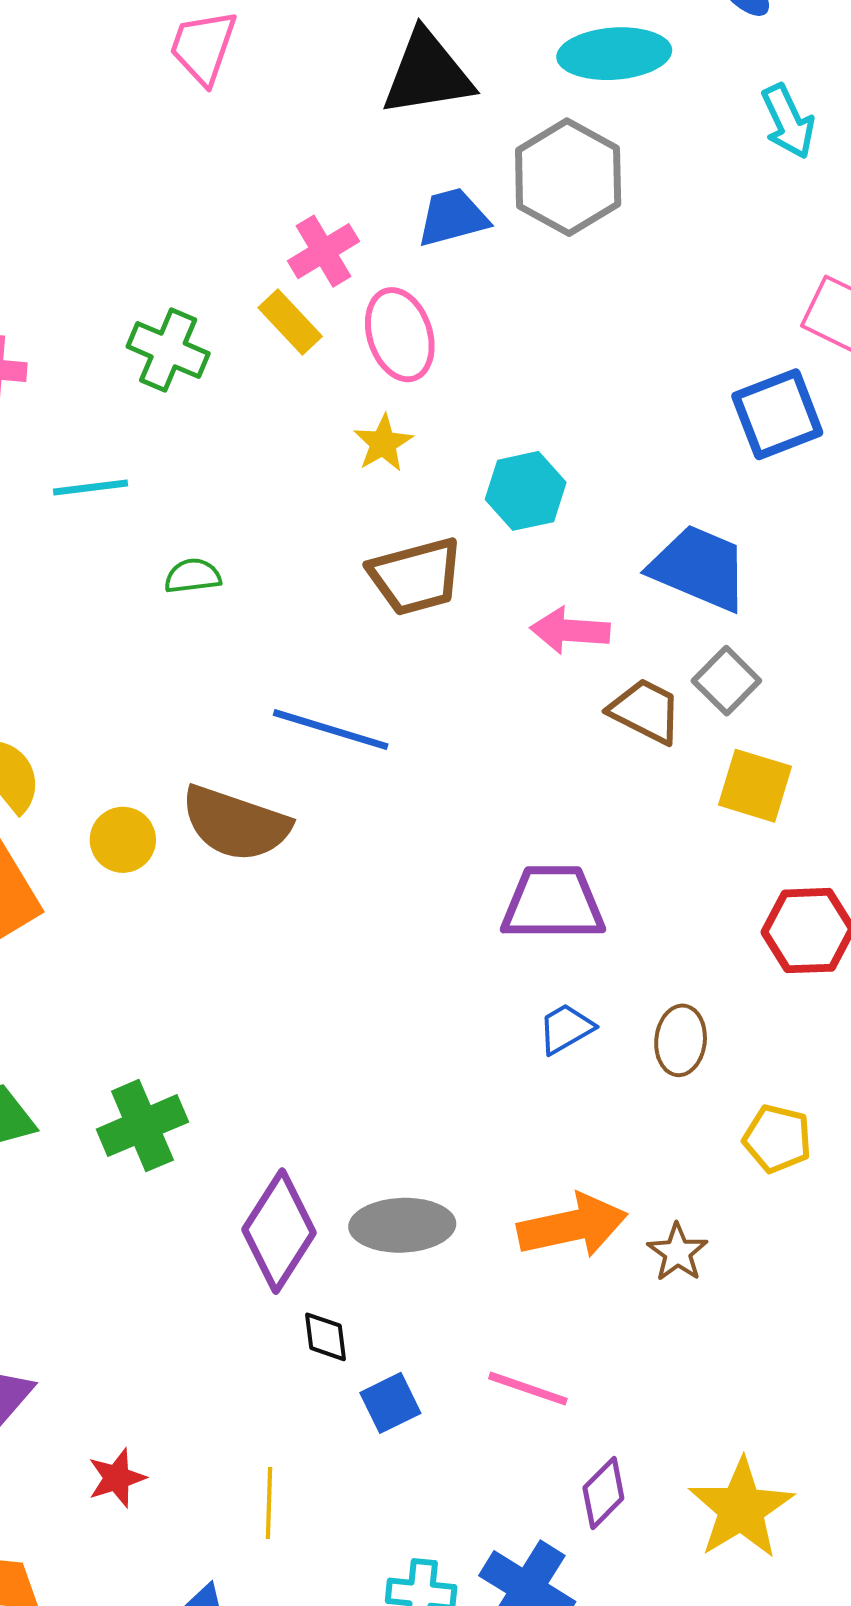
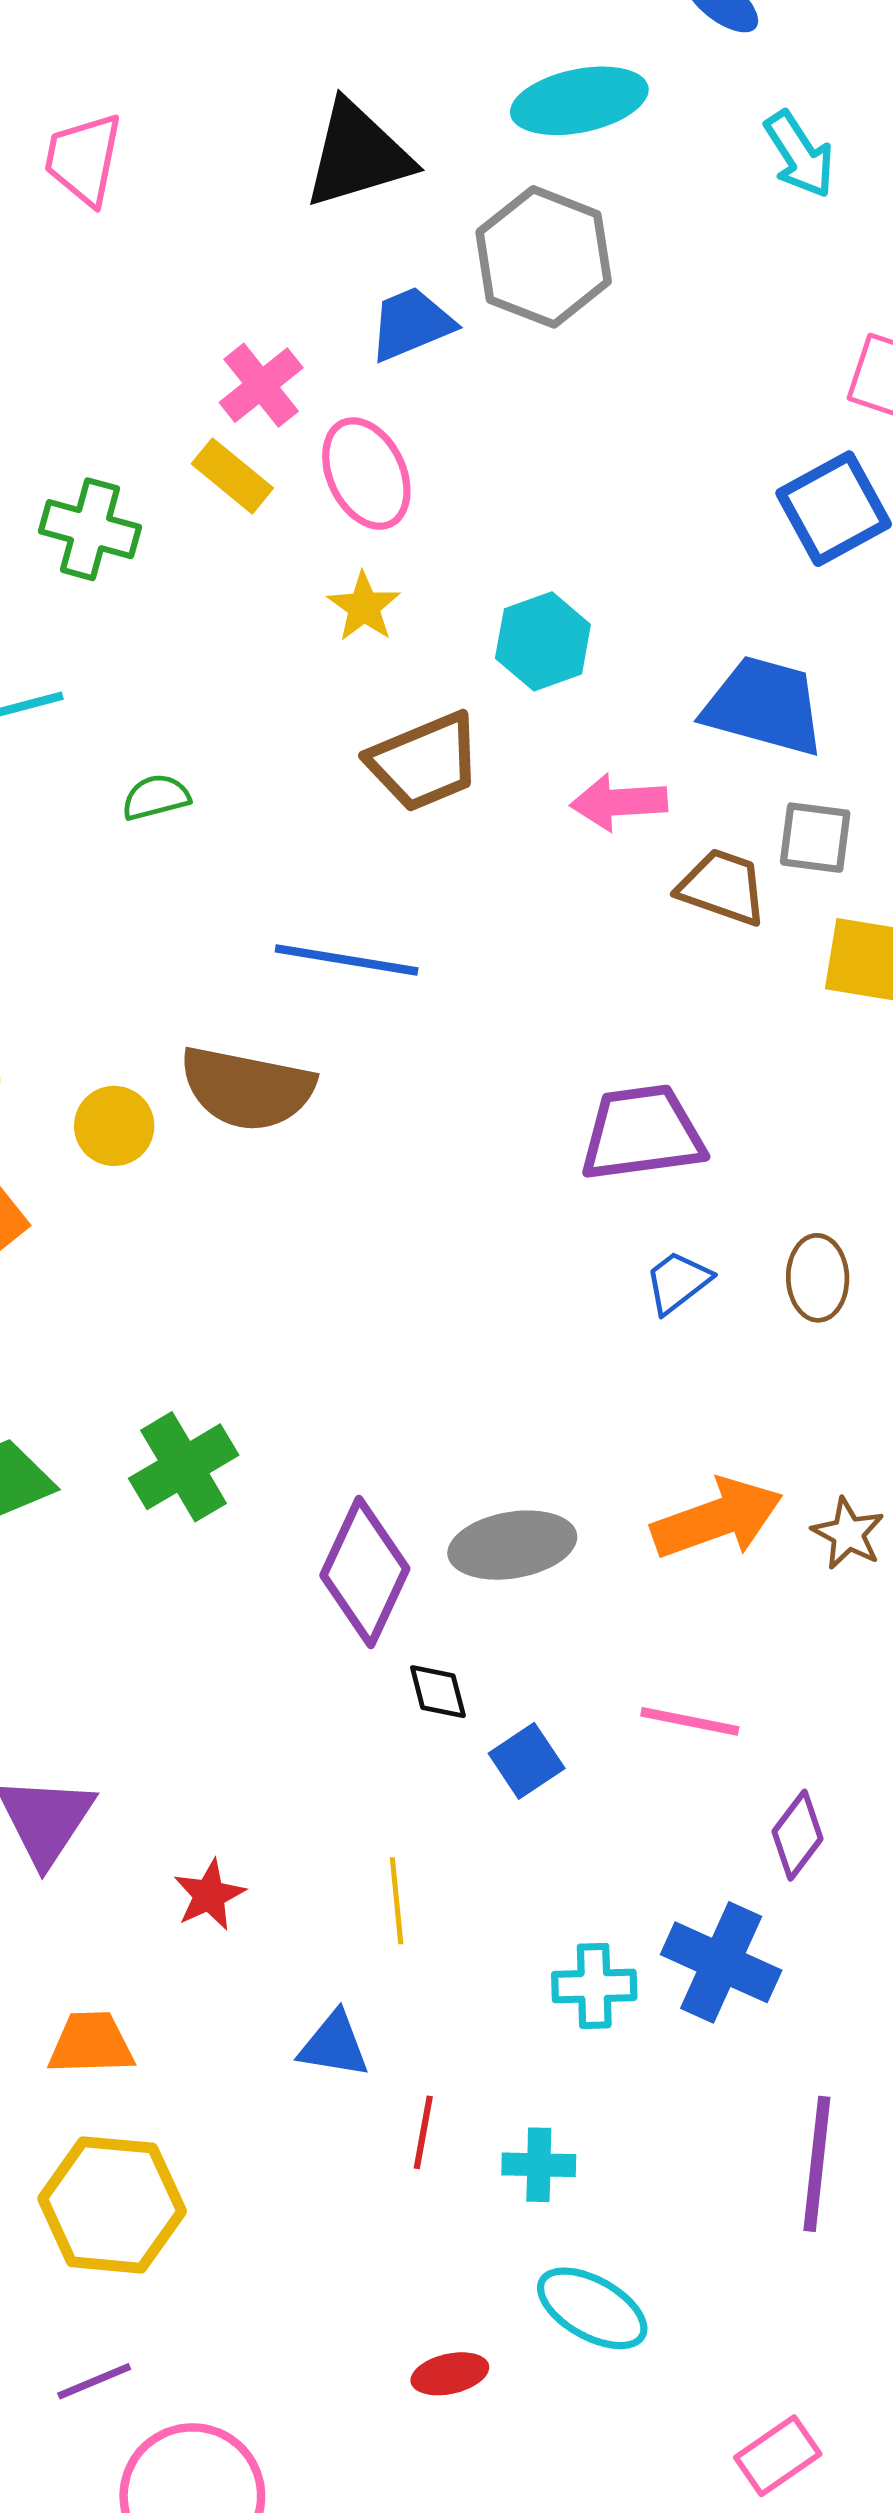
gray square: (726, 681) -> (815, 838), turned -30

